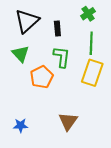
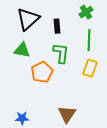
green triangle: (21, 54) -> (22, 50), turned -36
yellow rectangle: (92, 73) -> (90, 68), size x0.7

